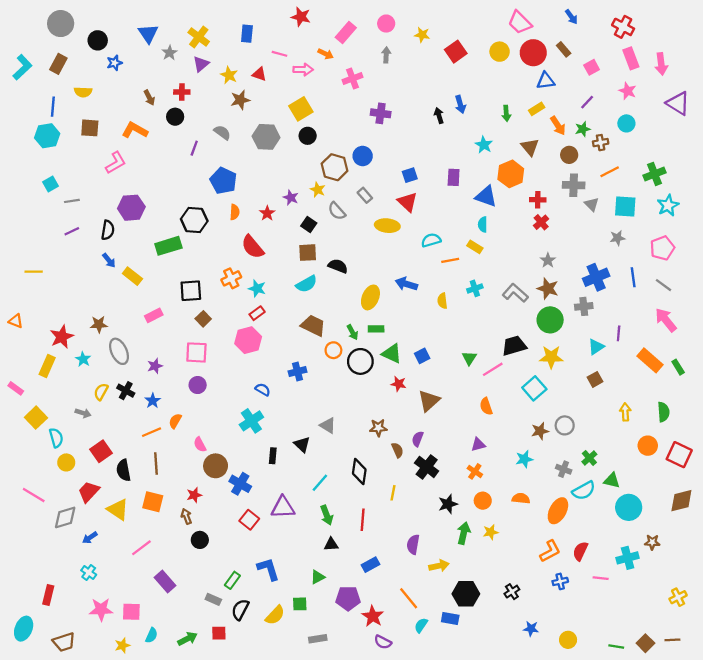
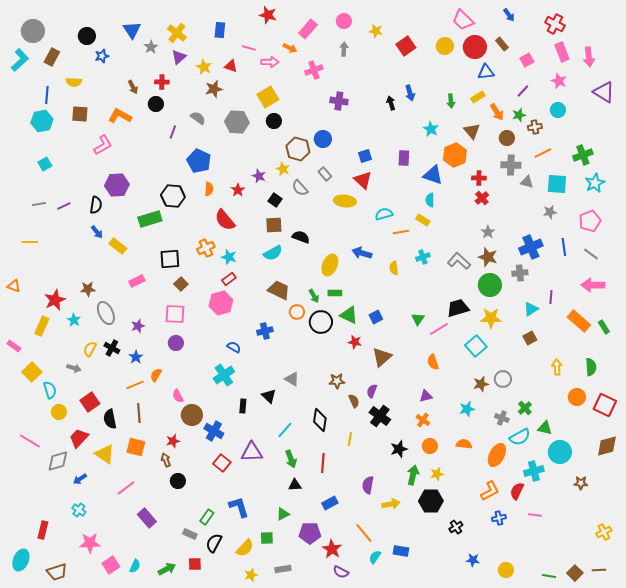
gray circle: (61, 24) -> (33, 31), moved
gray line: (72, 201) -> (39, 204), moved
gray triangle: (592, 204) -> (527, 182), turned -32
pink arrow: (666, 320) -> (593, 285), turned -50
cyan cross: (628, 558) -> (534, 471), moved
black hexagon: (466, 594) -> (431, 501), moved
pink square: (131, 612) -> (111, 565), moved, turned -36
yellow star: (122, 645) -> (251, 575), moved

